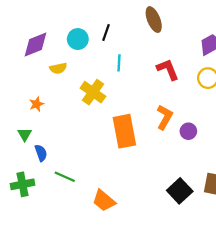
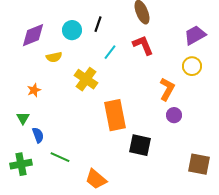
cyan line: (119, 63) -> (110, 52), turned 35
red L-shape: (168, 69) -> (143, 45), moved
orange L-shape: (165, 117) -> (167, 89), moved
black square: (180, 191) -> (140, 145), moved, turned -35

